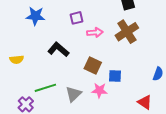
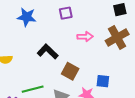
purple square: (77, 18) -> (66, 13), moved
brown square: (93, 66) -> (70, 71), moved

